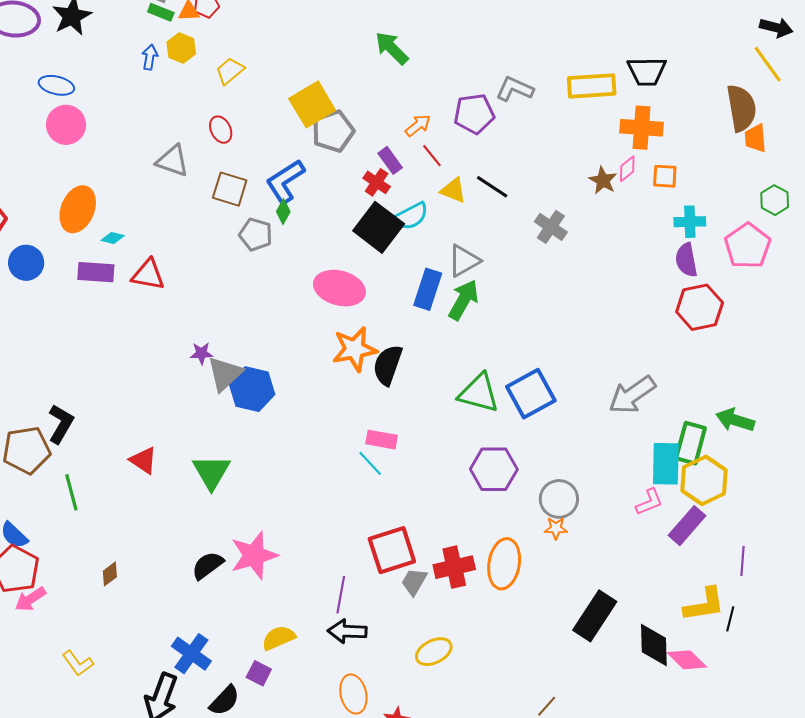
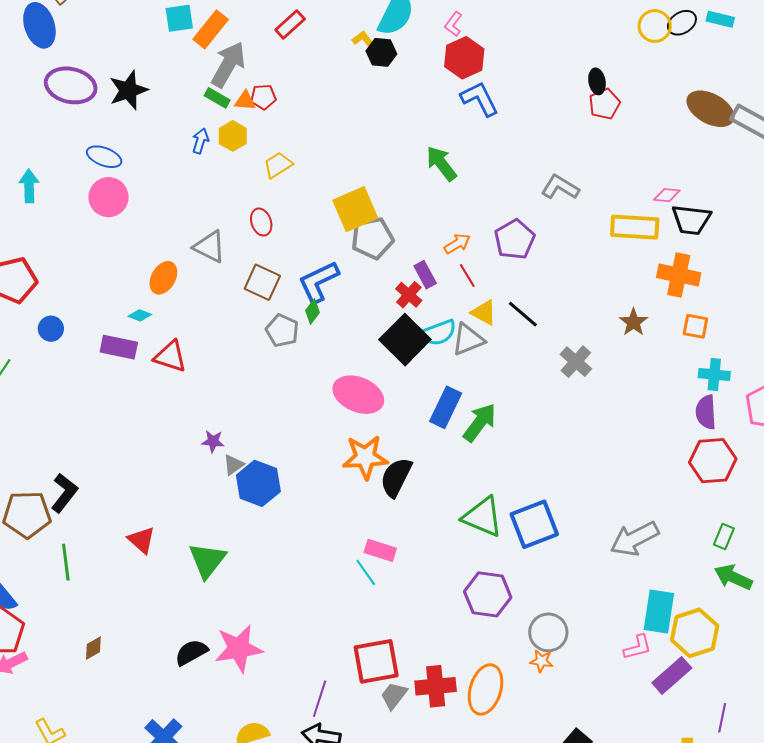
gray L-shape: (515, 89) -> (560, 187), moved
purple pentagon: (474, 114) -> (515, 239), turned -30
pink diamond: (627, 169) -> (667, 195), moved, turned 36
orange ellipse: (78, 209) -> (163, 278), moved, size x0.7
gray triangle: (464, 261) -> (468, 340), moved
blue circle: (26, 263) -> (51, 329), size x0.7
gray triangle: (225, 374) -> (233, 465), size x0.6
green rectangle: (691, 443) -> (724, 537), moved, size x0.6

